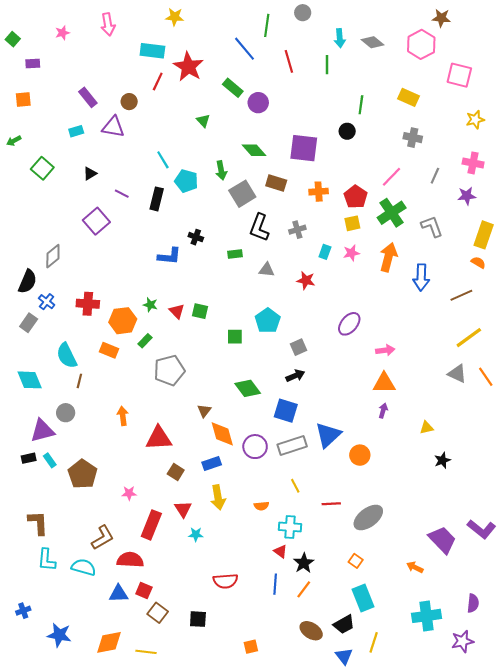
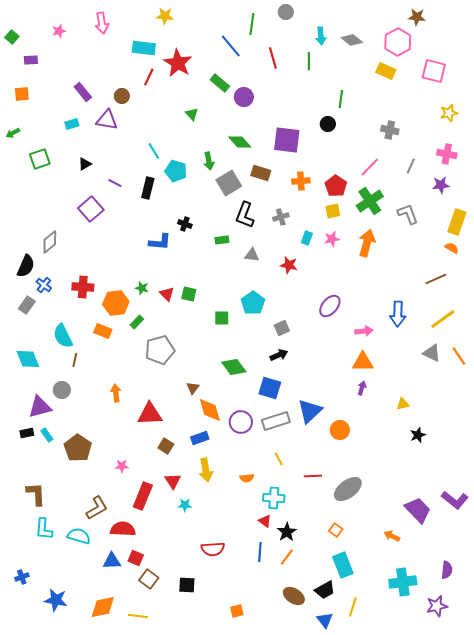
yellow rectangle: (409, 97) -> (386, 71), moved
green square: (42, 168) -> (40, 159), turned 30
blue arrow: (421, 277) -> (398, 314), moved

